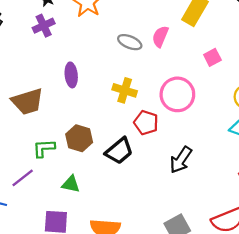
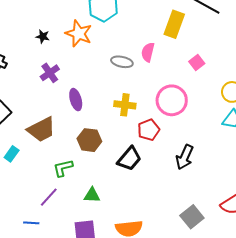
purple cross: (44, 26) -> (50, 73), moved
red pentagon: (146, 123) -> (149, 130), turned -30
brown hexagon: (79, 138) -> (89, 140), moved

